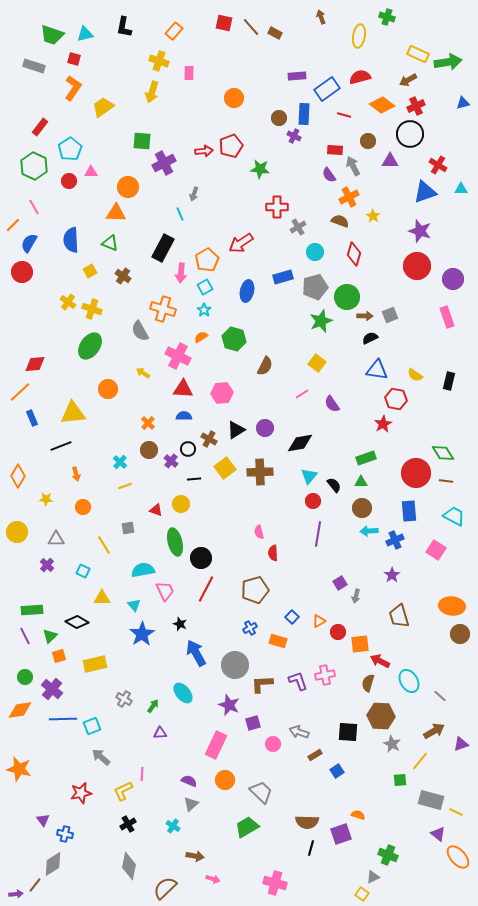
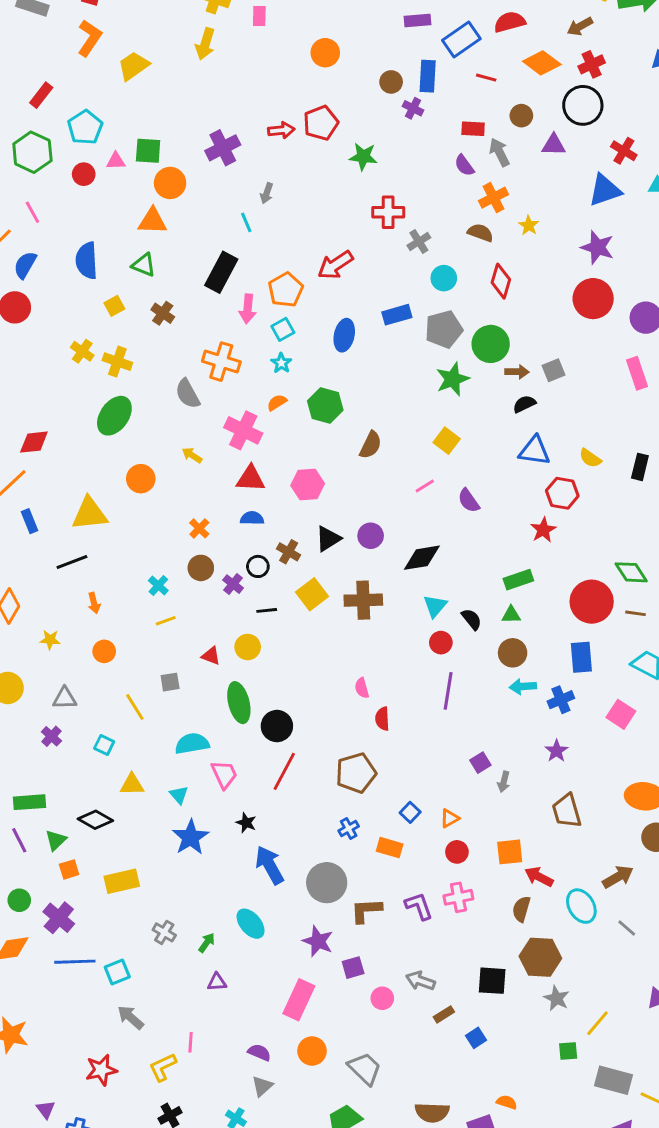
green square: (142, 141) -> (148, 151), moved
red circle: (338, 632) -> (457, 852), moved
brown arrow: (434, 731) -> (618, 877), moved

